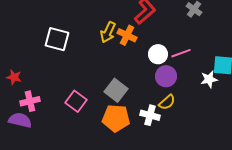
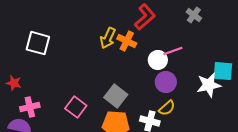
white square: (57, 39) -> (38, 43), moved
pink line: (181, 53) -> (173, 51), moved
white star: (209, 79) -> (209, 85), size x1.4

